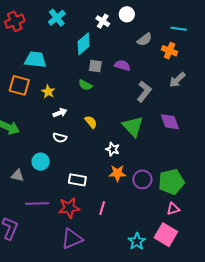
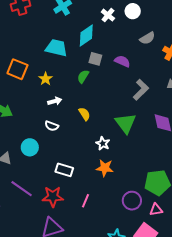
cyan trapezoid: (35, 60) -> (56, 48), moved
green semicircle: (85, 85) -> (83, 76), turned 88
purple circle: (142, 179) -> (132, 201), moved
purple line: (37, 204) -> (22, 189), turned 30

